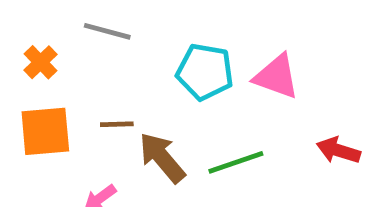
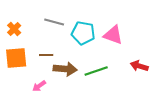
gray line: (107, 31) -> (54, 22), moved
brown arrow: (162, 158) -> (65, 69), turned 135

